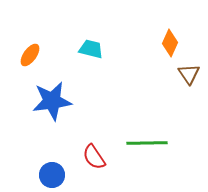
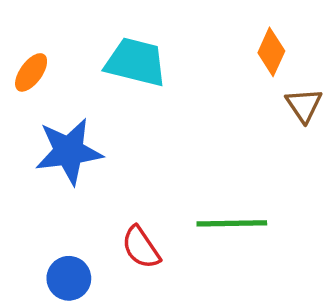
cyan trapezoid: (91, 49) -> (136, 62), size x1.5

